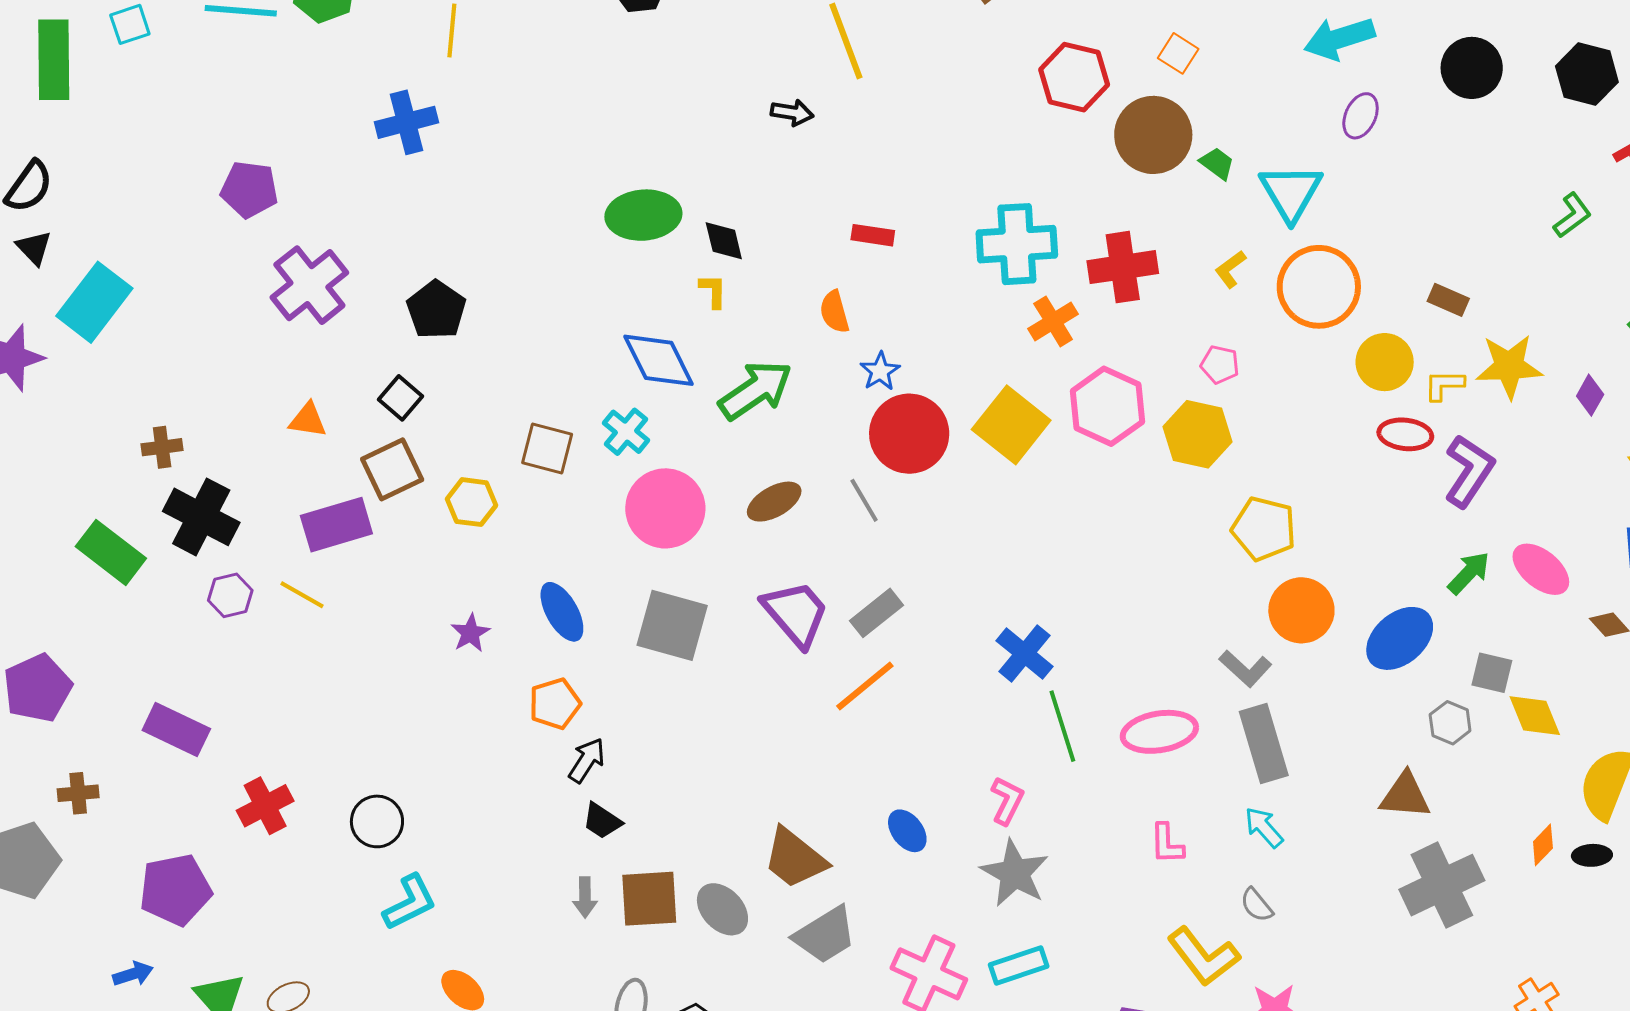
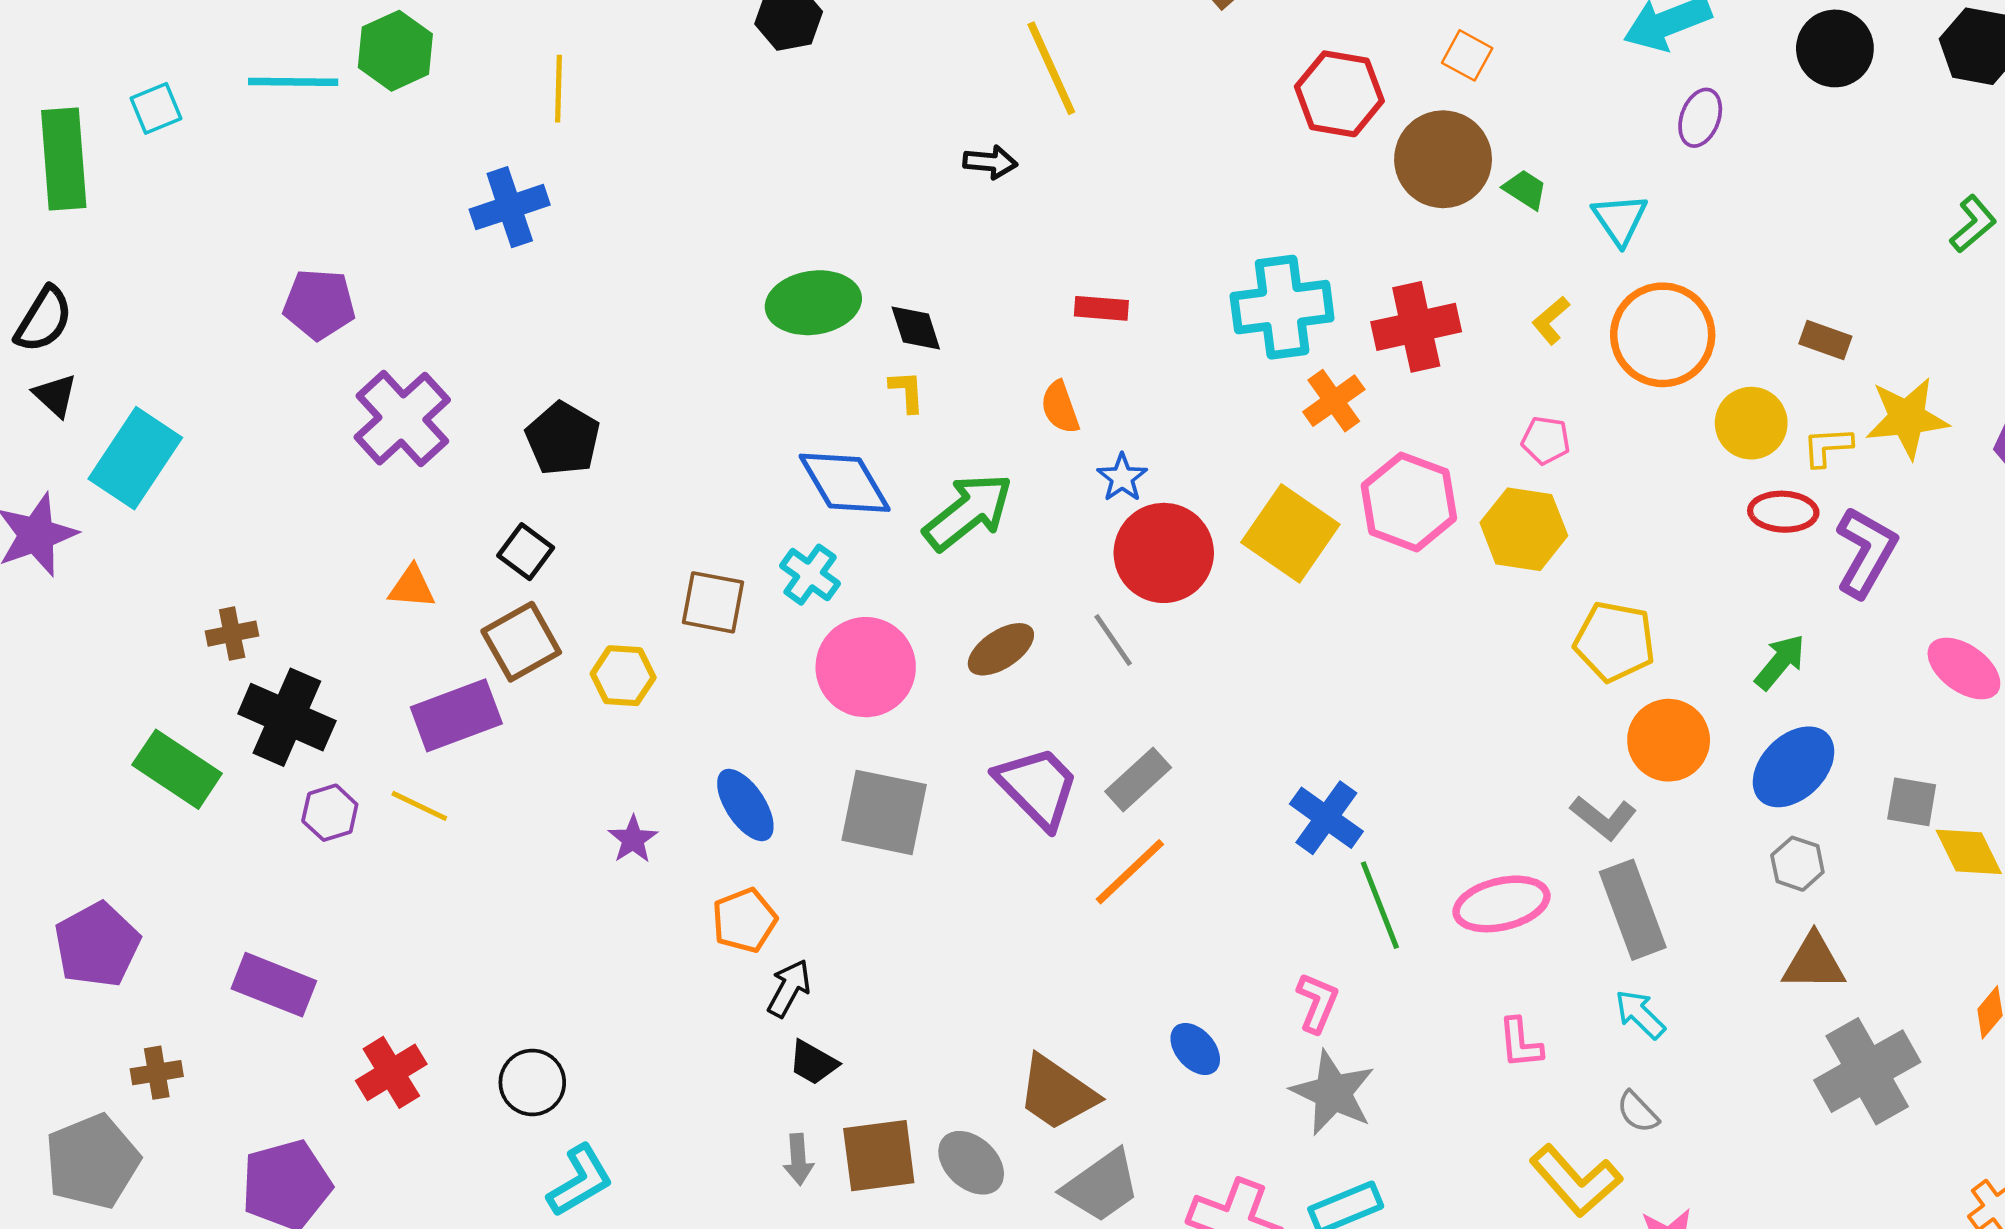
cyan triangle: (1291, 192) -> (1620, 219), size x0.7
green arrow: (1469, 573) -> (1780, 662), moved
gray hexagon: (1450, 723) -> (1797, 864), moved

